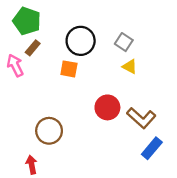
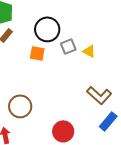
gray square: (124, 42) -> (68, 46), moved, turned 35
red circle: (107, 107) -> (63, 131), moved

